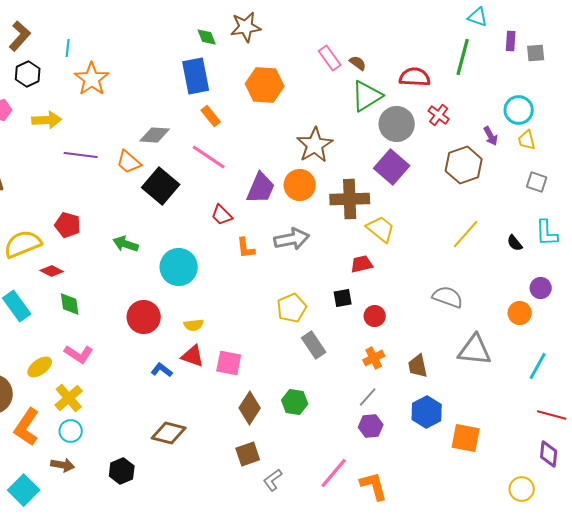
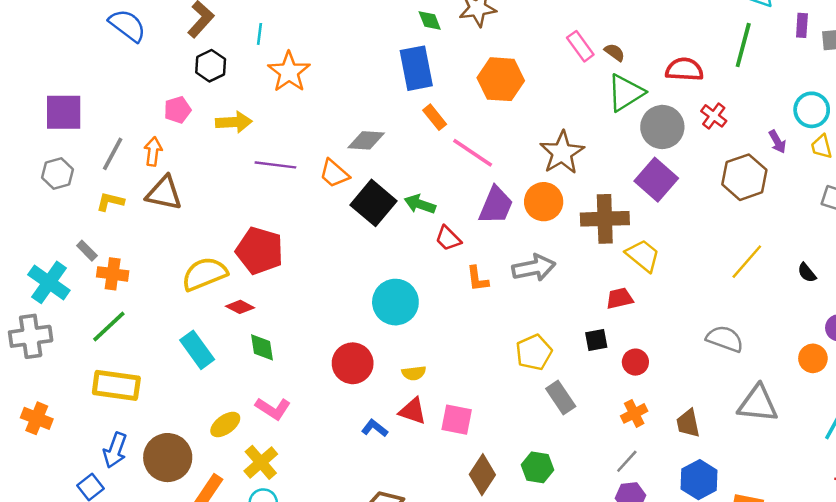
pink line: (209, 157) -> (473, 153), moved
red pentagon: (68, 225) -> (260, 251), size x1.5
green arrow: (126, 244) -> (420, 204), moved

